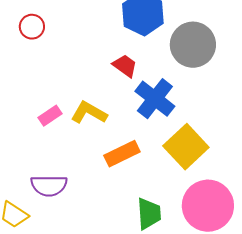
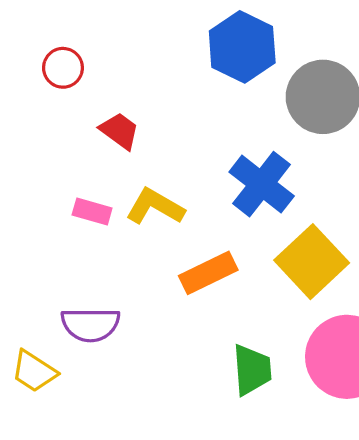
red trapezoid: (125, 66) -> (119, 131), moved
pink rectangle: (50, 116) -> (92, 212), turned 50

